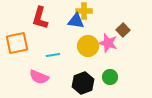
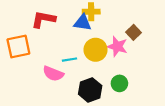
red L-shape: (40, 18) -> (43, 19), turned 85
cyan line: (53, 55) -> (69, 60), moved
pink semicircle: (39, 77) -> (53, 74), moved

